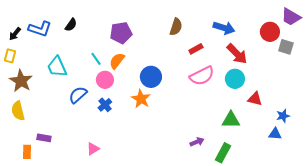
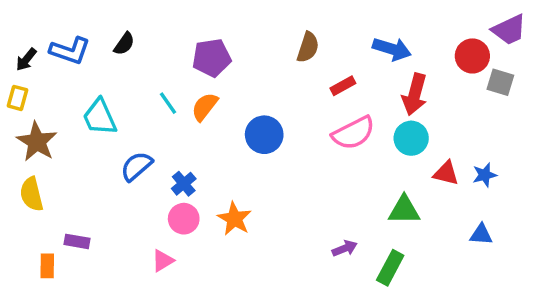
purple trapezoid: (291, 17) -> (509, 30), turned -55
red arrow: (237, 54) -> (415, 94), turned 60
pink circle: (105, 80) -> (184, 219), moved
orange star: (141, 99) -> (234, 219), moved
blue star: (283, 116) -> (485, 175), moved

